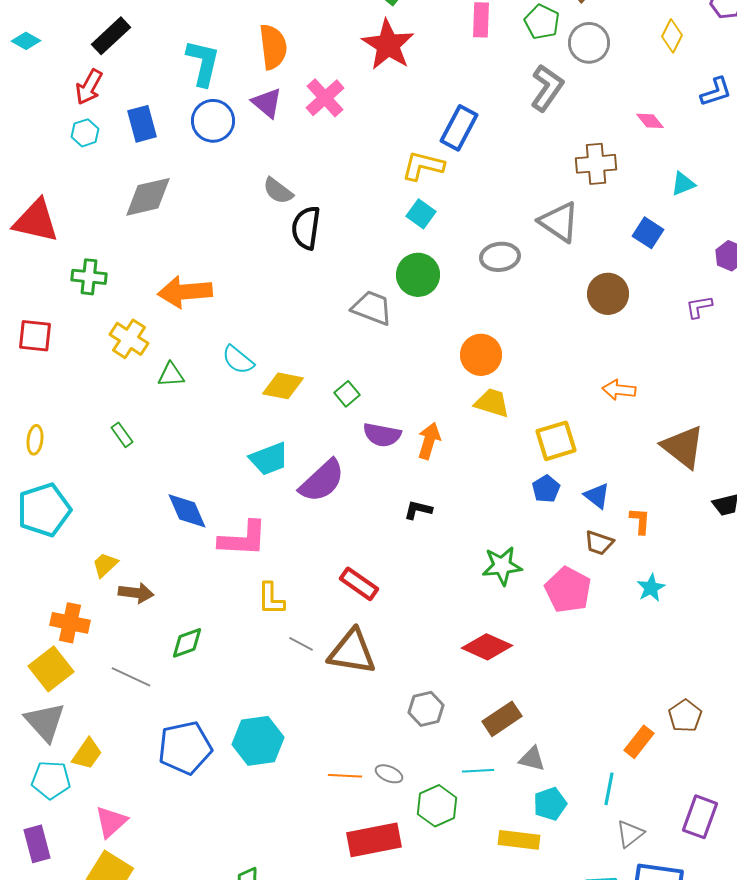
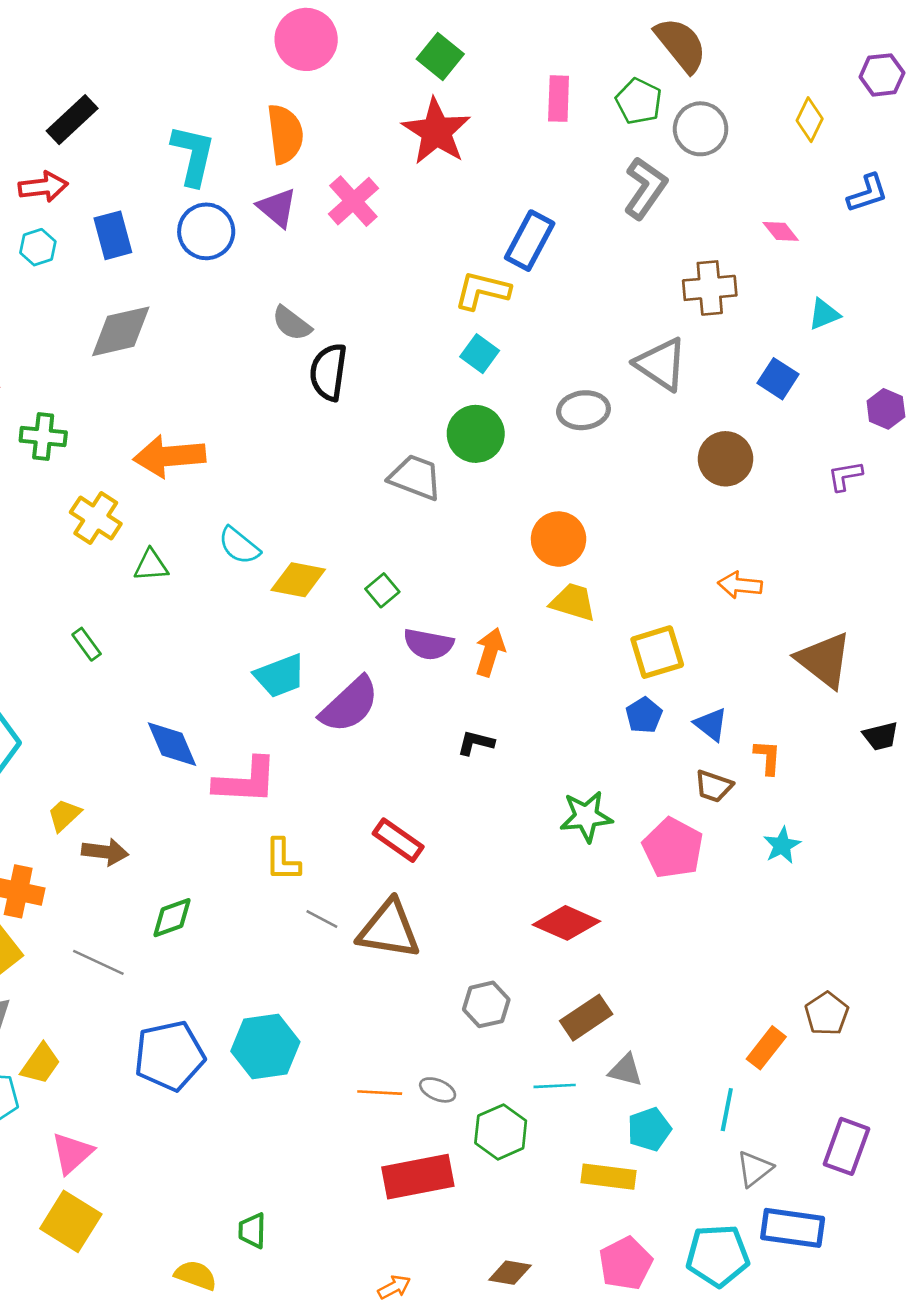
red arrow: (89, 87) -> (43, 187), turned -126

